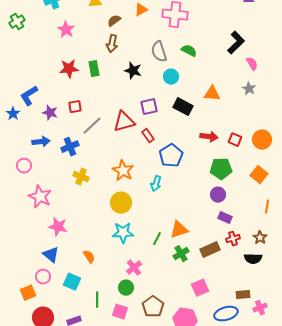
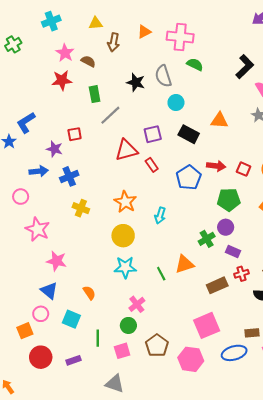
brown semicircle: (114, 21) -> (88, 61), moved, turned 64
brown arrow: (112, 44) -> (114, 42), moved
green semicircle: (189, 51) -> (195, 64), moved
red star: (69, 69) -> (62, 80), moved
black star: (133, 71) -> (136, 82), moved
purple star: (50, 113) -> (54, 149), moved
gray line: (92, 126) -> (110, 115), moved
blue pentagon: (171, 156) -> (189, 178), moved
green line: (157, 239) -> (161, 274), turned -56
green cross: (181, 254) -> (207, 239), moved
pink square: (200, 288) -> (207, 325), size x1.4
pink square: (120, 312) -> (122, 351), turned -35

